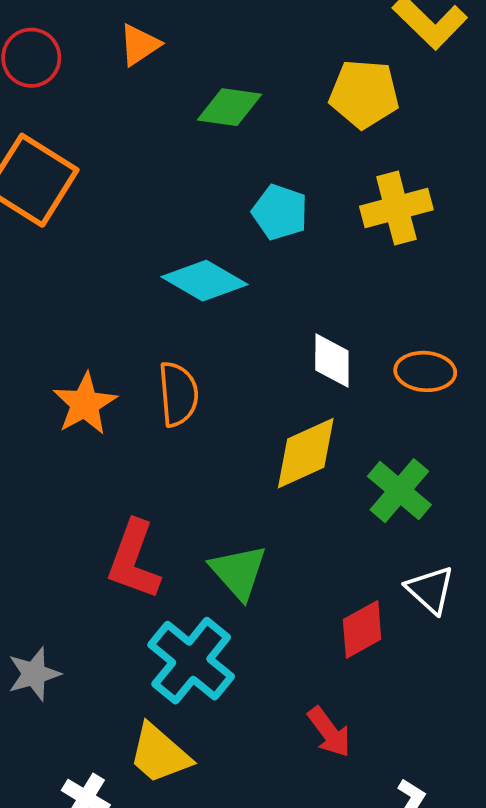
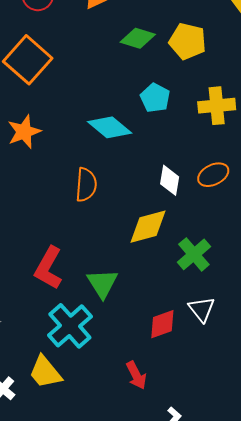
yellow pentagon: (364, 94) -> (188, 41), moved
orange ellipse: (425, 371) -> (213, 175), moved, turned -40
orange star: (85, 404) -> (24, 132), moved

